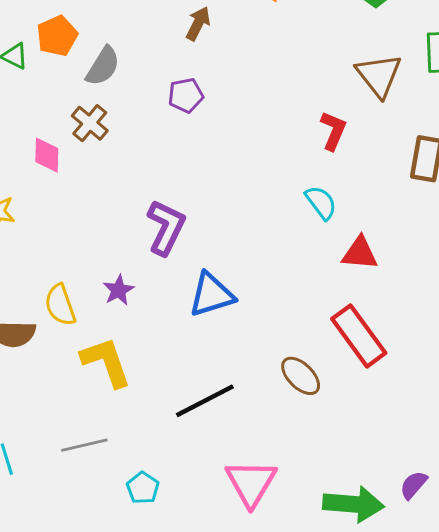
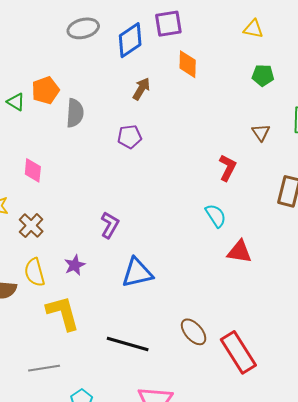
gray semicircle: (103, 66) -> (75, 113), turned -32
brown triangle: (379, 75) -> (261, 133), size x0.6
brown cross: (90, 123) -> (31, 226), moved
purple L-shape: (166, 227) -> (110, 225), size x0.7
red rectangle: (359, 336) -> (238, 352), moved
black line: (205, 401) -> (128, 344), turned 39

